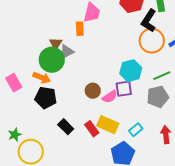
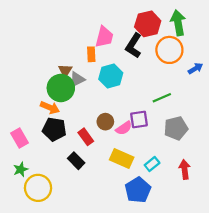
black L-shape: (149, 21) -> (134, 46), moved
orange circle: (152, 41) -> (169, 50), moved
cyan hexagon: (131, 71) -> (111, 76), moved
green line: (162, 76) -> (162, 98), moved
pink rectangle: (14, 83) -> (20, 138), moved
red rectangle: (92, 129) -> (86, 137), moved

